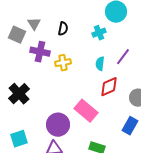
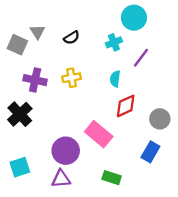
black semicircle: (63, 29) -> (72, 38), turned 48
purple cross: (40, 52) -> (35, 80), moved
purple line: (123, 57) -> (141, 58), moved

